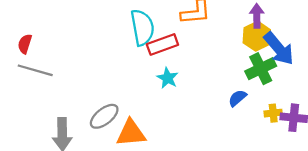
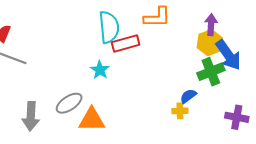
cyan star: (168, 78) -> (100, 70), moved
yellow cross: (273, 113) -> (180, 111), moved

